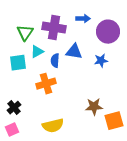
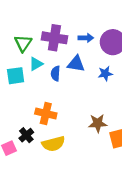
blue arrow: (83, 19) -> (86, 38), moved
orange cross: (46, 84) -> (46, 114), moved, turned 30
black cross: (14, 108) -> (26, 135), moved

